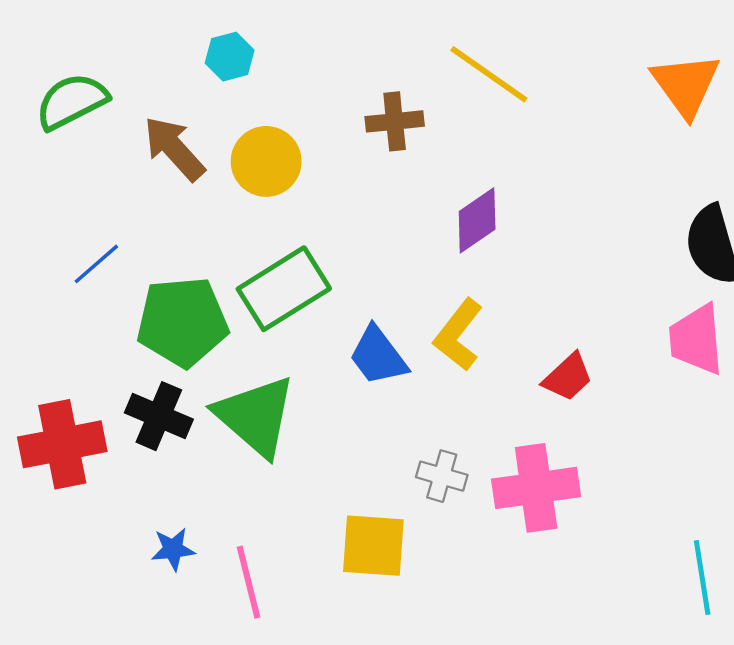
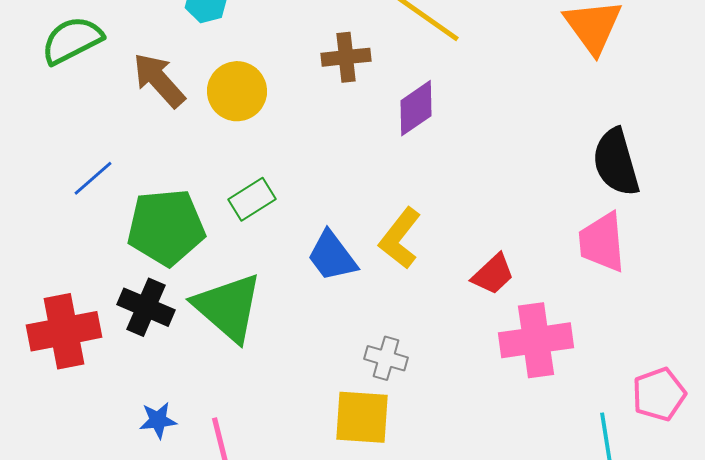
purple diamond: (477, 220) -> (416, 108), moved
green rectangle: (284, 289) -> (252, 199), size x0.6
pink cross: (536, 488) -> (536, 340), moved
yellow square: (373, 546) -> (362, 417), moved

